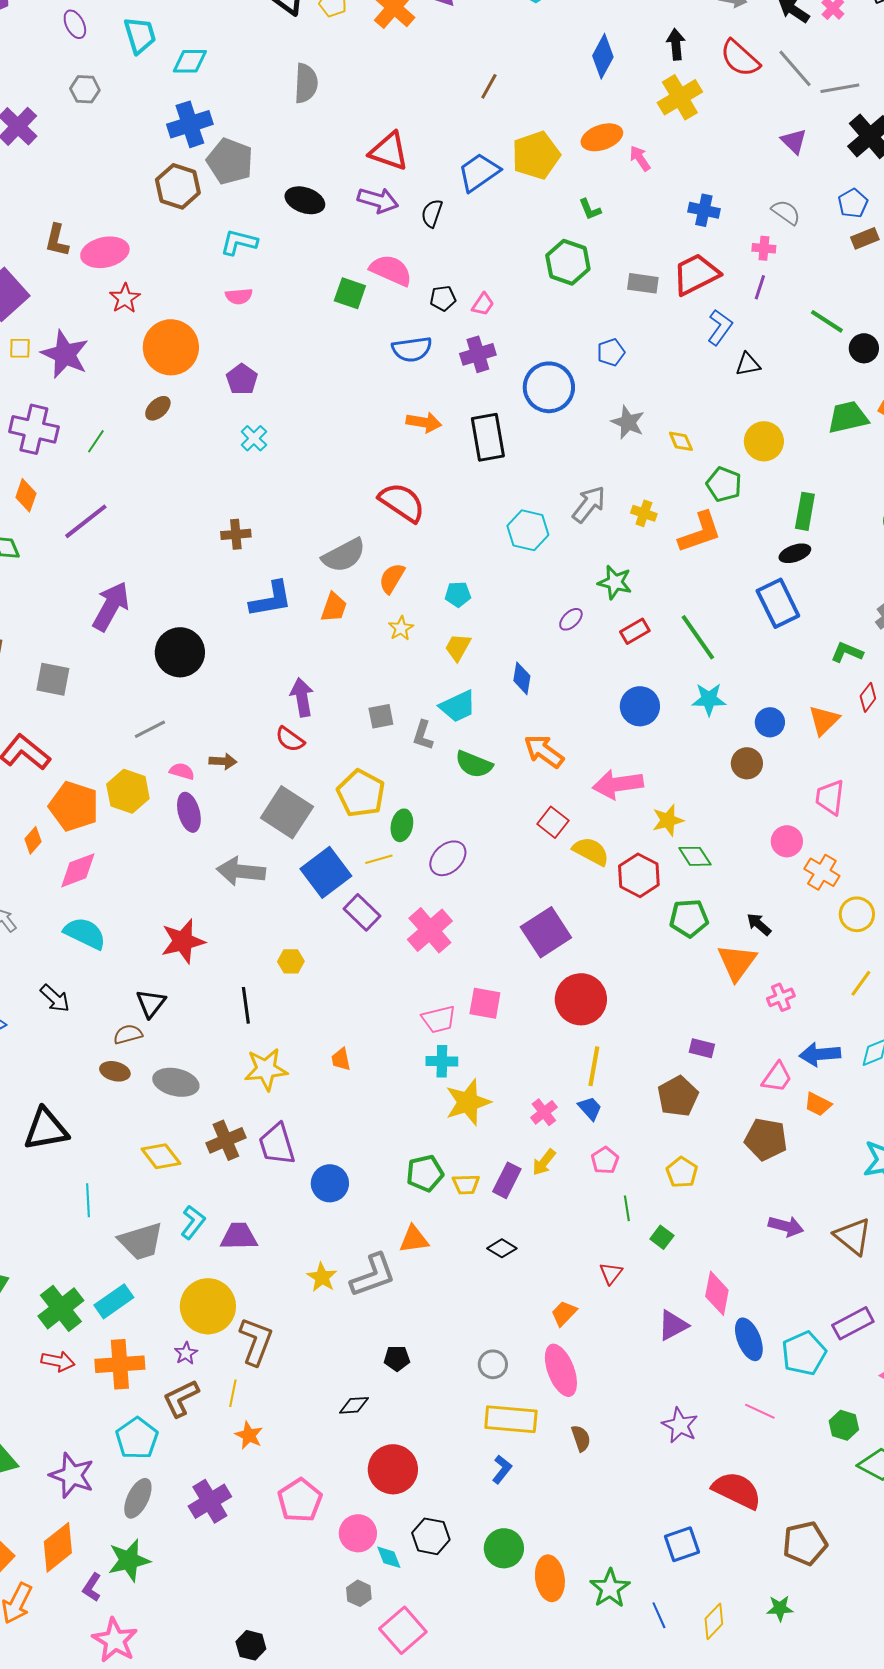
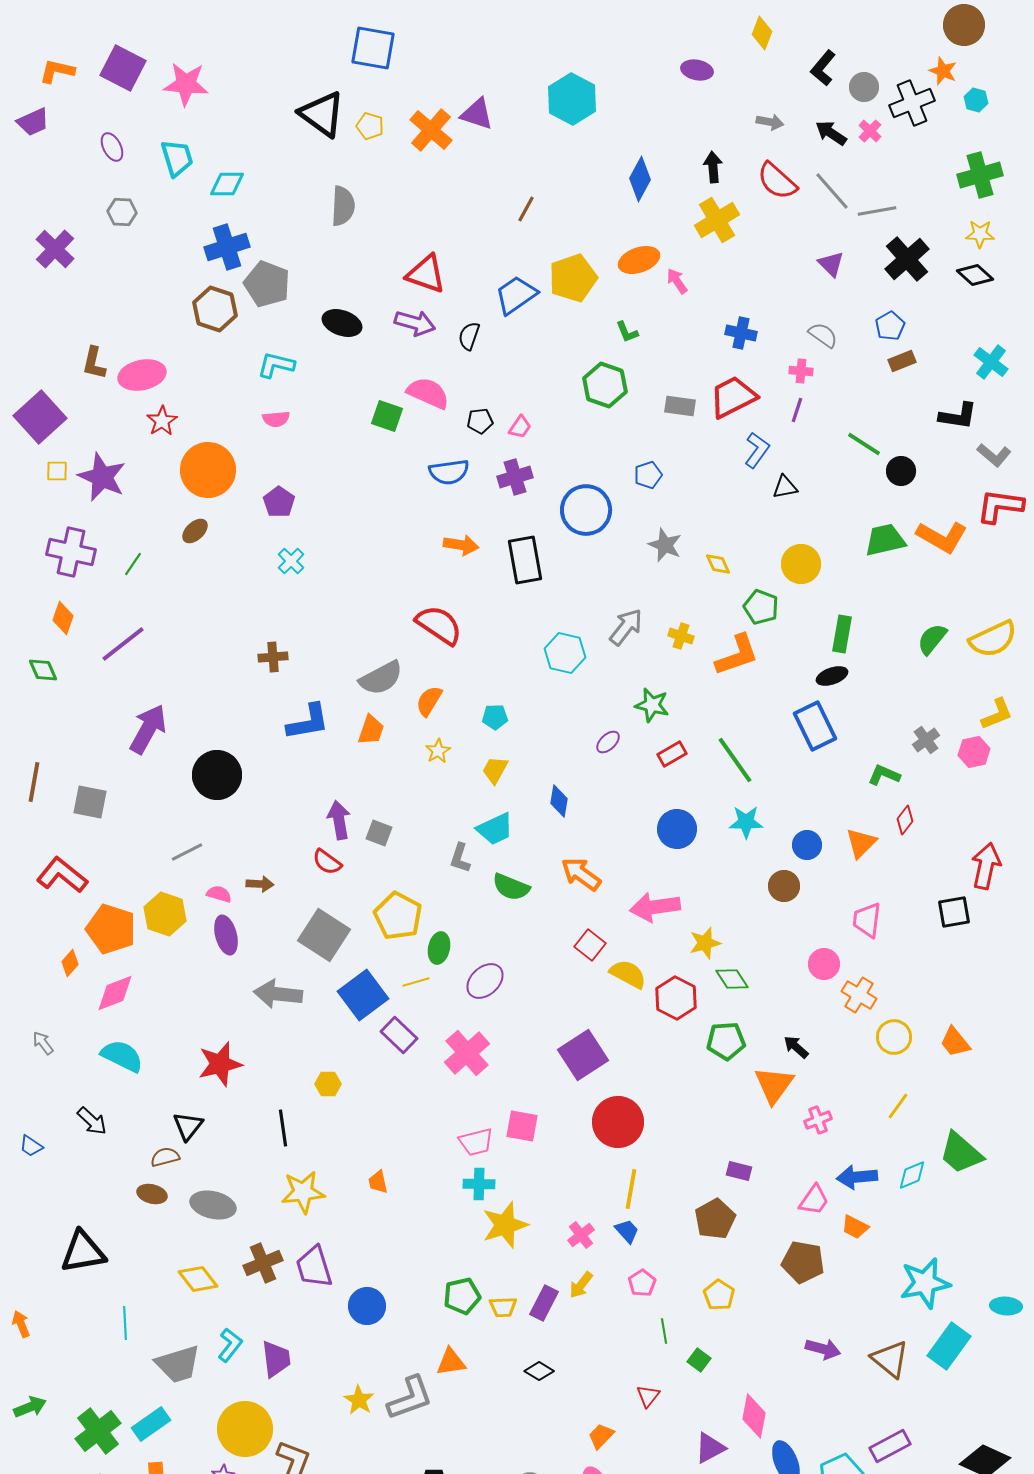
gray square: (381, 716) -> (379, 833), moved, turned 32
purple trapezoid: (239, 1236) -> (276, 1359), turned 84

